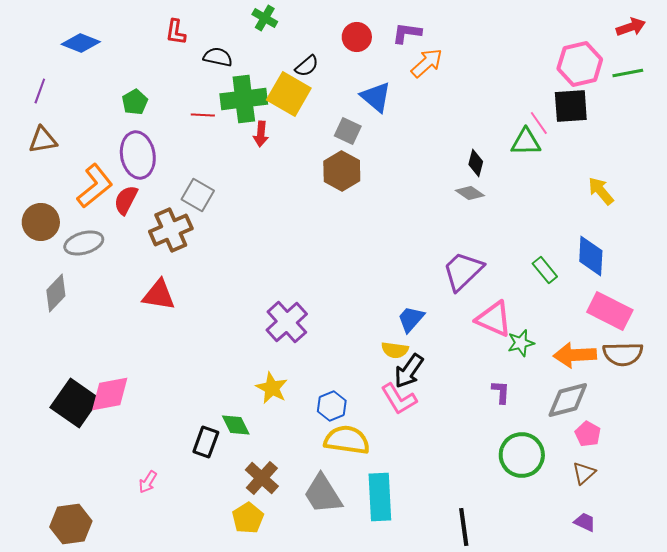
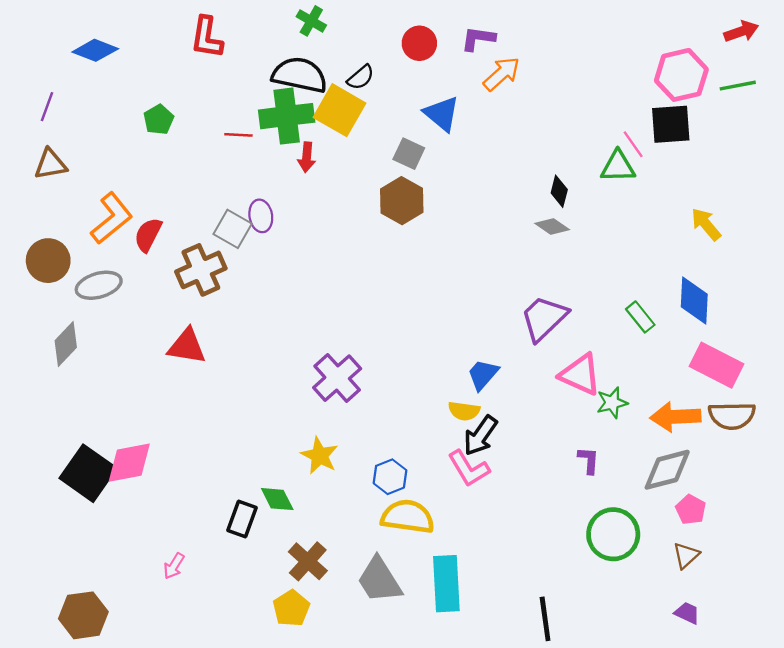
red L-shape: (176, 32) -> (207, 37), size x1.4
black semicircle: (218, 57) -> (300, 75), moved, size x1.6
purple ellipse: (138, 155) -> (261, 216), moved, size x0.6

